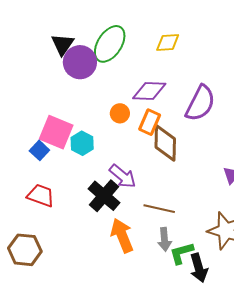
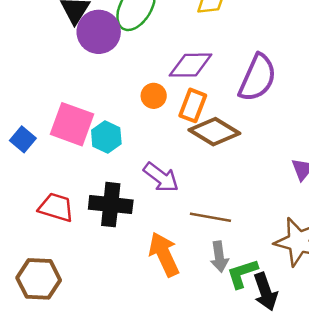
brown diamond: (165, 143) -> (214, 132), turned -57
blue square: (39, 150) -> (23, 139), moved
black cross: (104, 196) -> (111, 205), moved, turned -32

